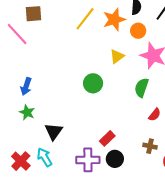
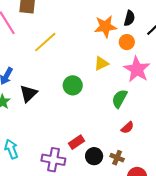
yellow line: (85, 19) -> (45, 42), moved
black triangle: (54, 131) -> (29, 94), moved
black circle: (115, 159) -> (94, 156), moved

